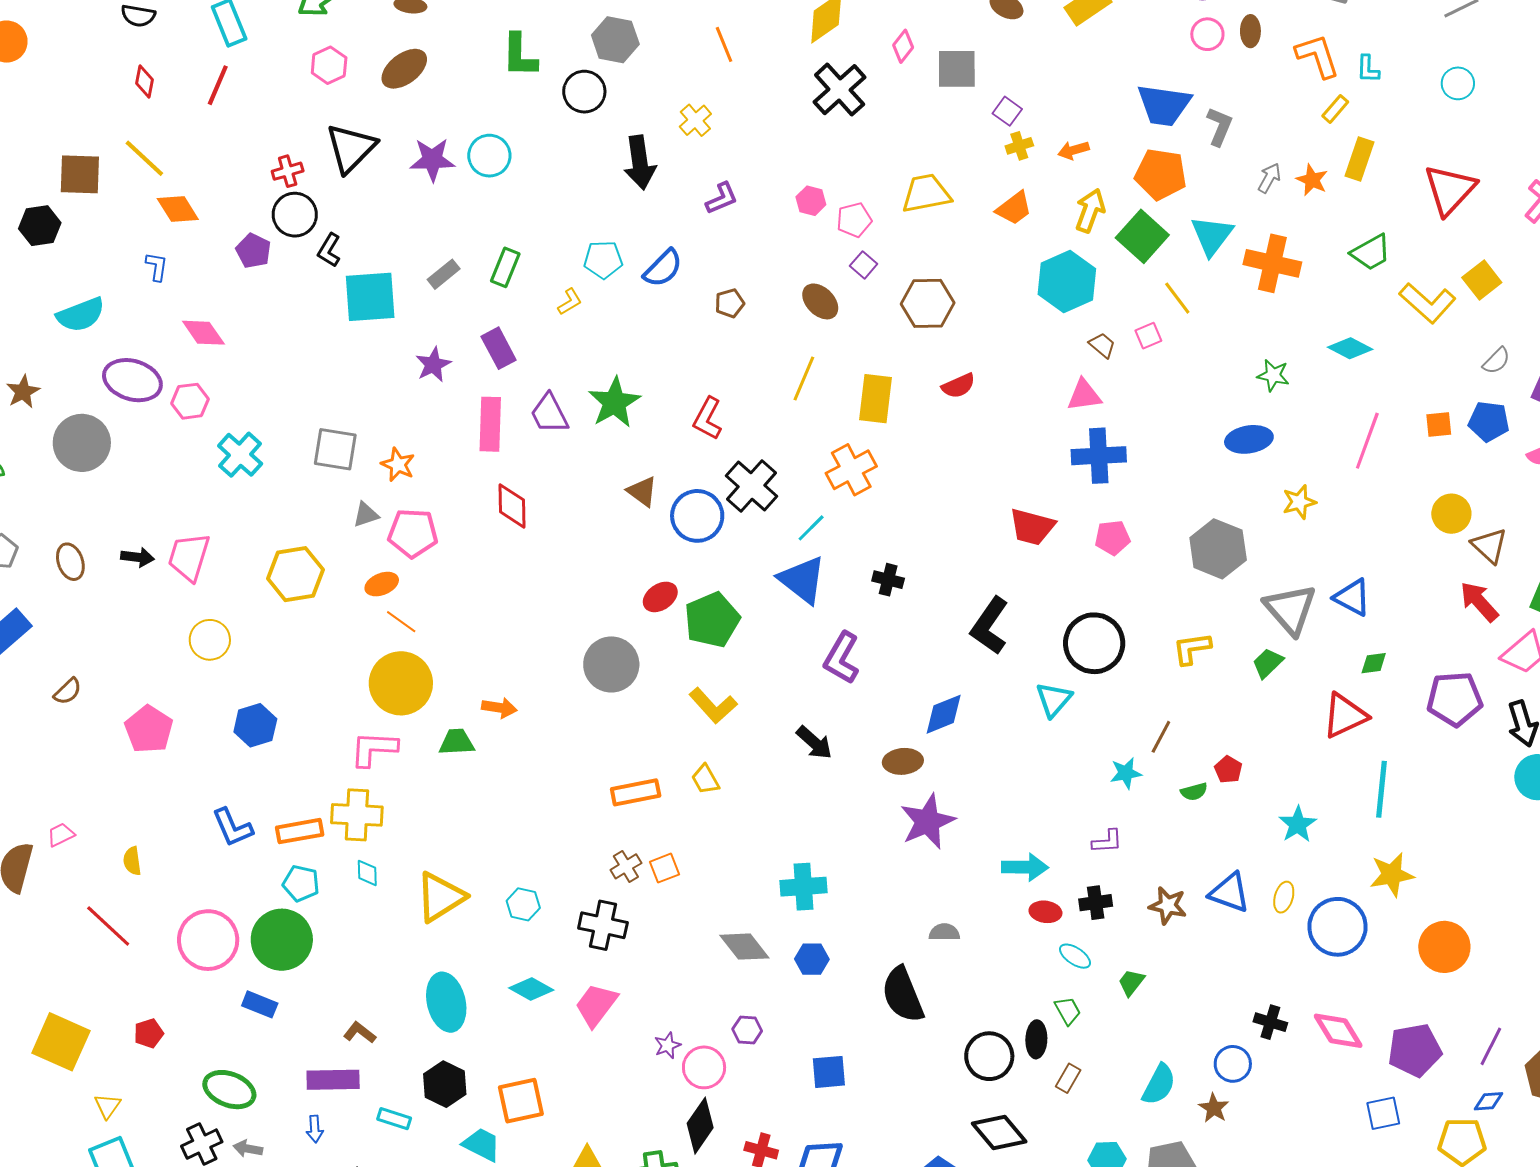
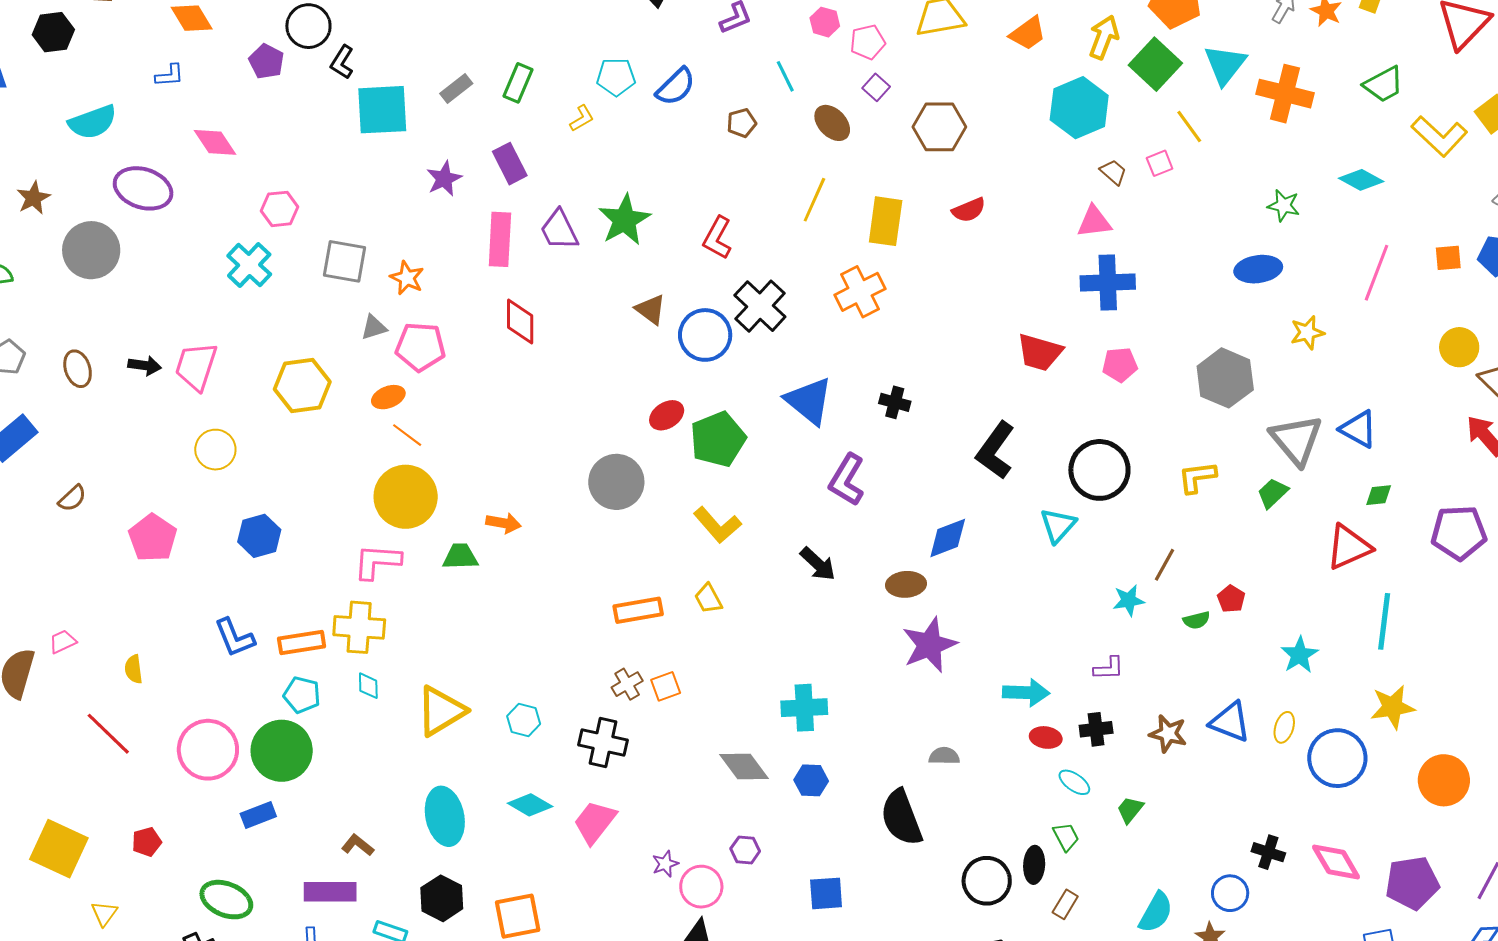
blue L-shape: (157, 267) -> (169, 75), turned 76
pink hexagon: (190, 401) -> (280, 209), moved
cyan line: (811, 528) -> (785, 76), moved, turned -72
blue rectangle: (260, 1004) -> (258, 815), turned -44

